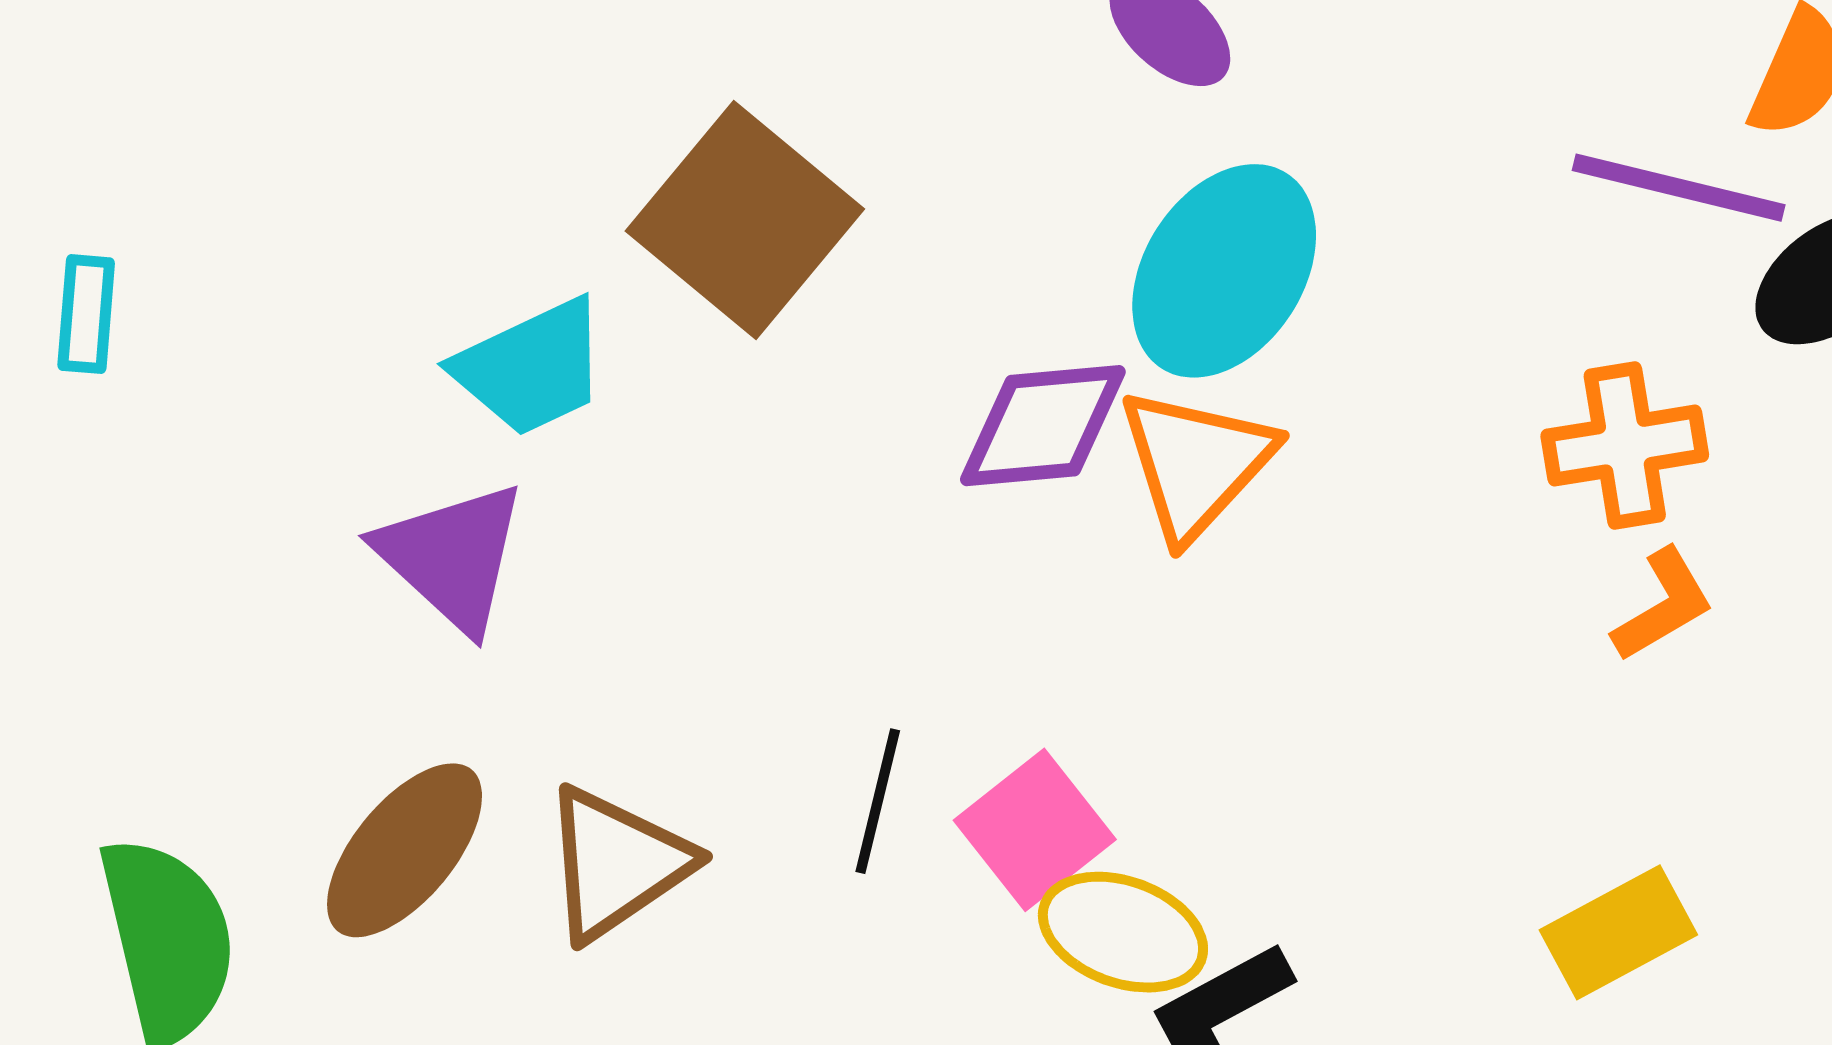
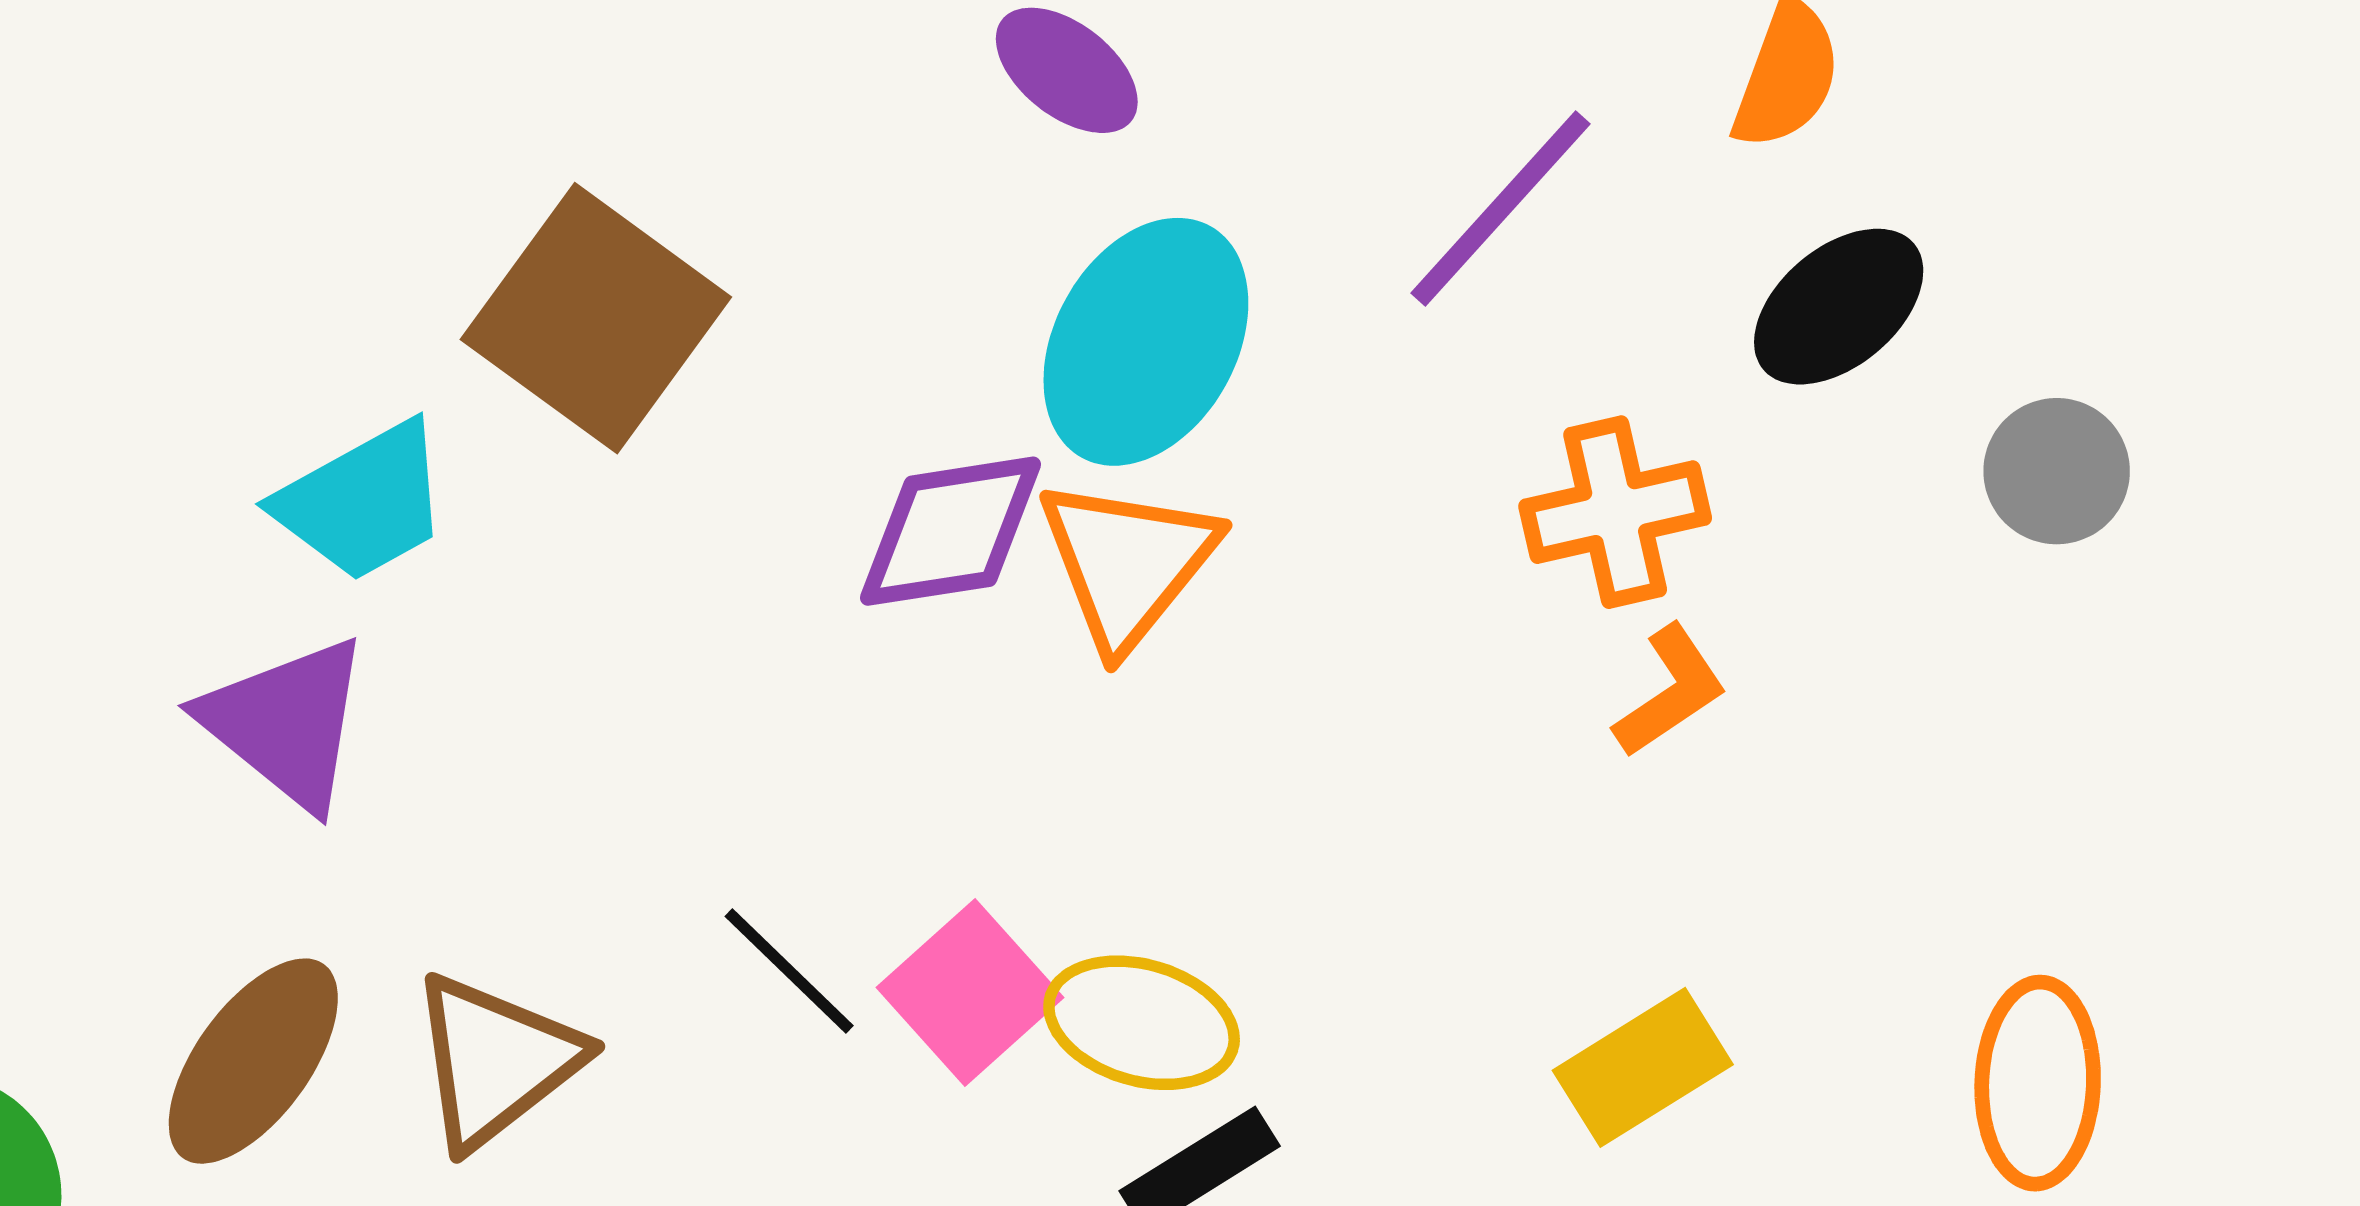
purple line: (1679, 188) -> (1501, 208), moved, turned -58
black line: (878, 801) -> (789, 971), turned -56
yellow ellipse: (1123, 932) -> (1142, 1023), moved

